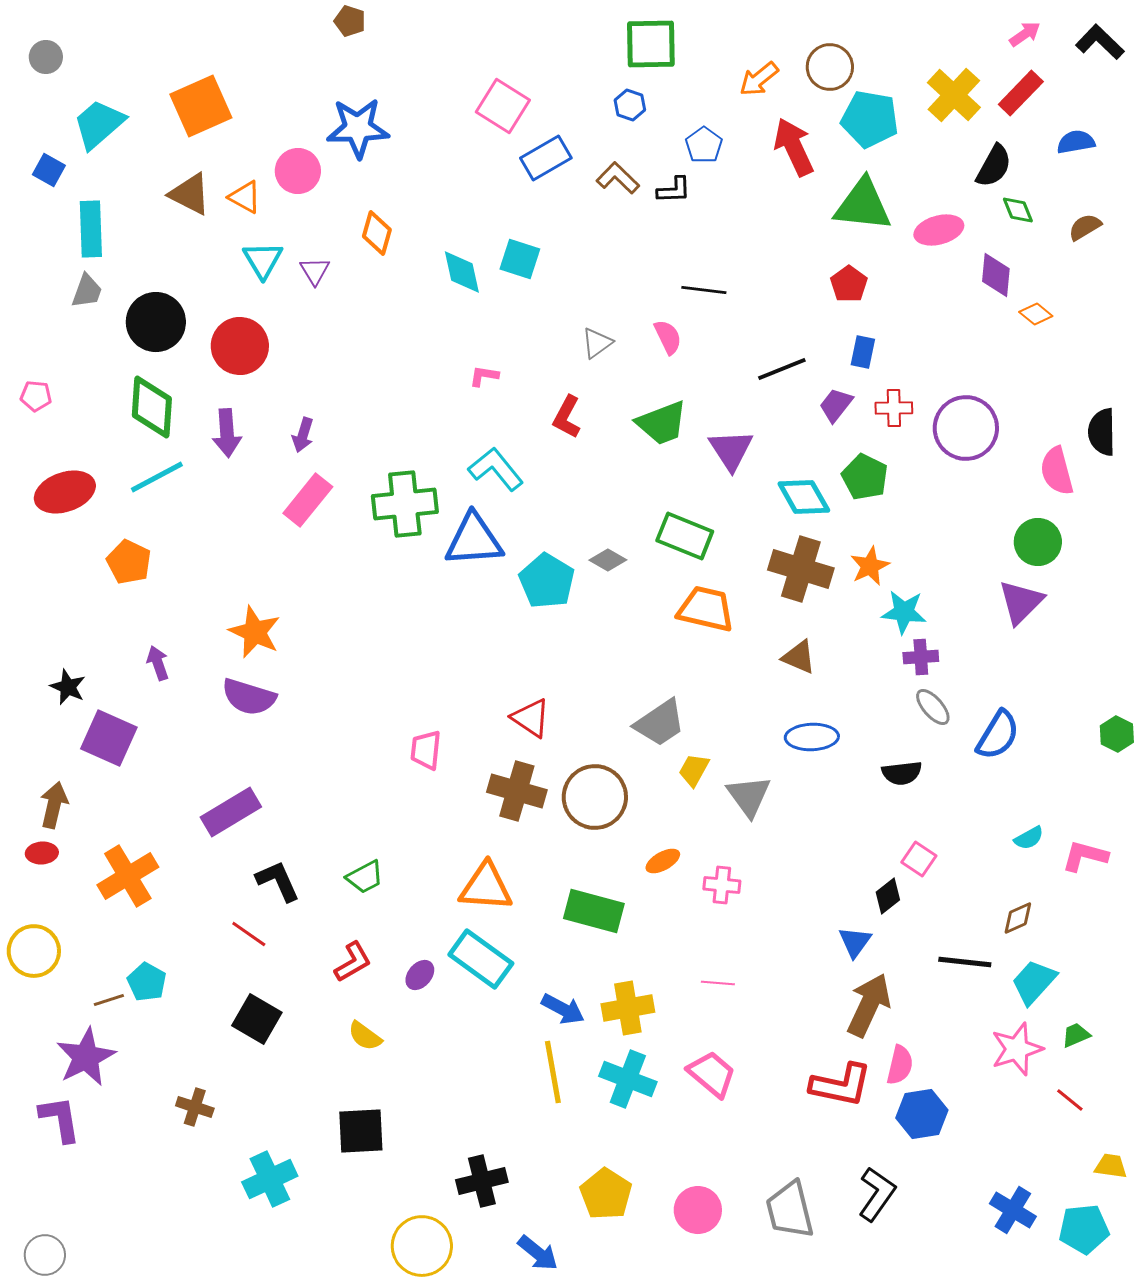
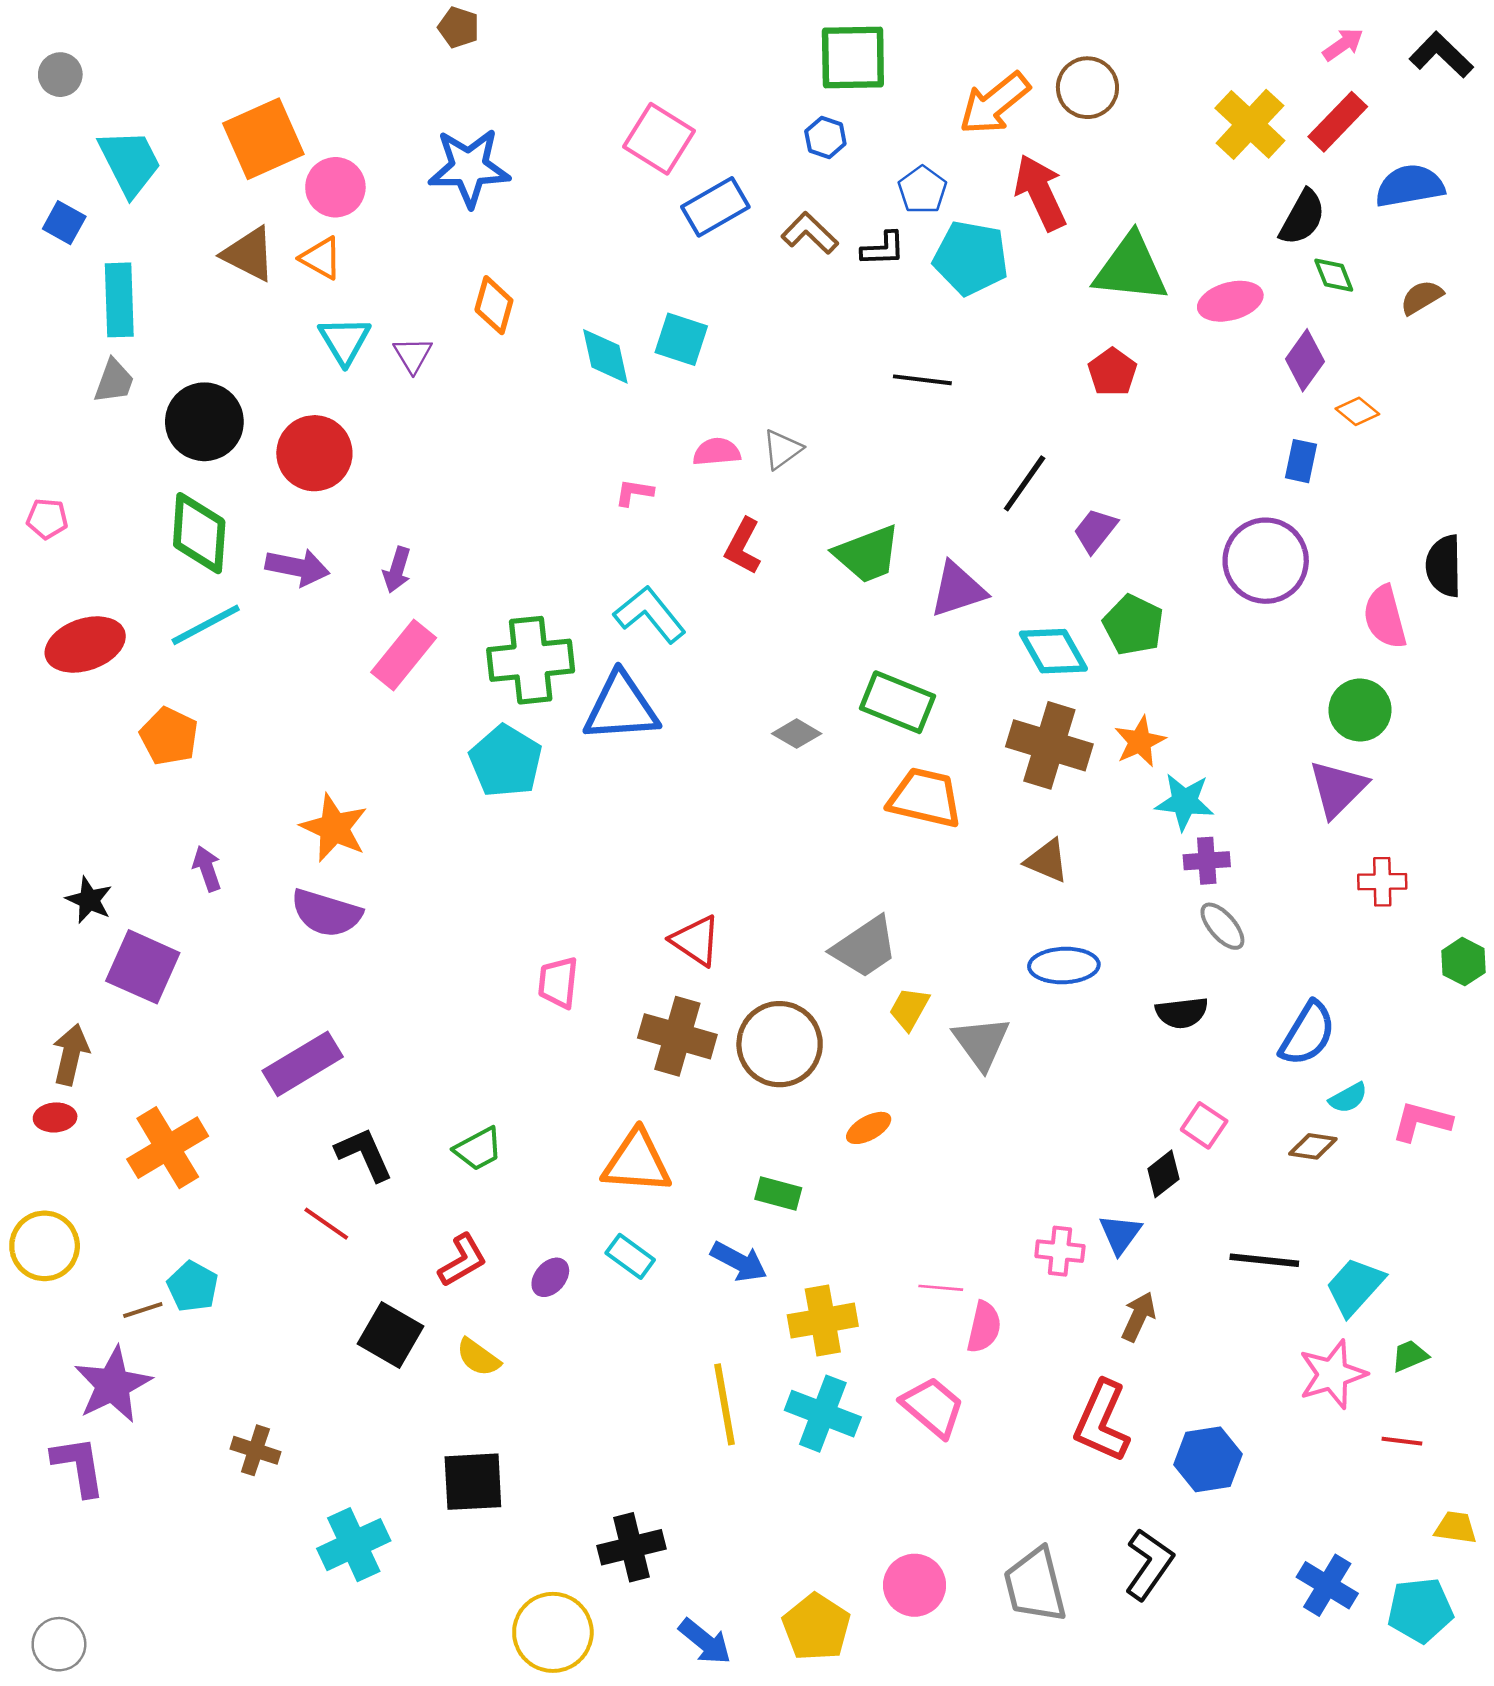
orange arrow: (759, 79) -> (994, 103), size x1.4
cyan pentagon: (870, 119) -> (971, 258), moved
cyan trapezoid: (99, 124) -> (130, 162), turned 104
blue semicircle: (1076, 142) -> (1410, 186), size x1.4
pink circle: (298, 171) -> (335, 187), moved
purple diamond: (996, 275) -> (1305, 360), turned 30
pink semicircle: (668, 337) -> (717, 452), moved, turned -69
blue rectangle: (863, 352) -> (1301, 461), moved
black line: (782, 369) -> (1025, 483), turned -33
red cross: (894, 408) -> (1382, 882), moved
purple arrow: (227, 433) -> (297, 567), turned -75
purple triangle: (731, 450) -> (958, 589), turned 45
cyan pentagon: (547, 581) -> (506, 761), moved
blue semicircle: (998, 735) -> (1308, 1034), moved
pink cross: (722, 885) -> (1060, 1251), moved
green rectangle: (594, 911) -> (778, 1193), size x0.6
brown diamond: (1018, 918) -> (1313, 1146), moved, turned 33
cyan rectangle: (481, 959) -> (630, 1256), size x0.6
brown arrow: (869, 1005) -> (1139, 1317), size x0.6
blue arrow: (563, 1009) -> (739, 1262), moved
black square: (257, 1019) -> (390, 1335), moved
pink semicircle: (900, 1065) -> (984, 1327), moved
red L-shape: (841, 1085) -> (1102, 1421), turned 102
red line: (1070, 1100) -> (1402, 1441), turned -32
yellow pentagon: (606, 1194) -> (816, 1627), moved

